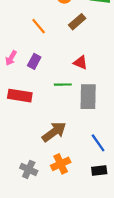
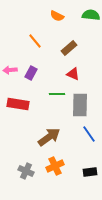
brown rectangle: (77, 22) -> (69, 48), moved
pink arrow: (11, 58) -> (10, 70), turned 56
blue line: (98, 143) -> (89, 134), moved

